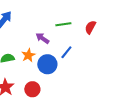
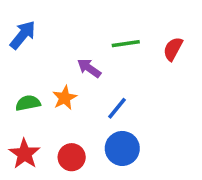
blue line: (66, 52) -> (117, 108), moved
blue circle: (47, 64) -> (122, 148), moved

